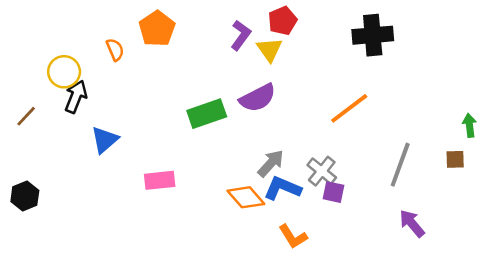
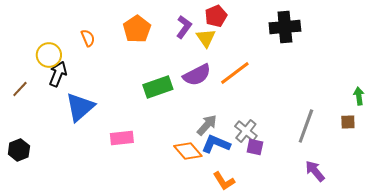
orange pentagon: (157, 29) -> (137, 29), moved
orange line: (349, 108) -> (235, 73), moved
blue triangle: (105, 140) -> (80, 107), size x1.4

